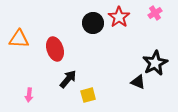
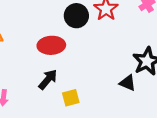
red ellipse: (55, 49) -> (51, 45), moved, turned -75

